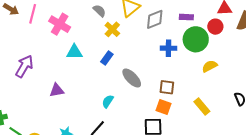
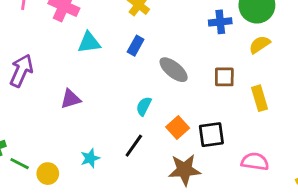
yellow semicircle: (210, 66) -> (260, 45), moved
orange square: (163, 107) -> (178, 127), moved, turned 35
yellow rectangle: (202, 107) -> (259, 98), moved, turned 30

